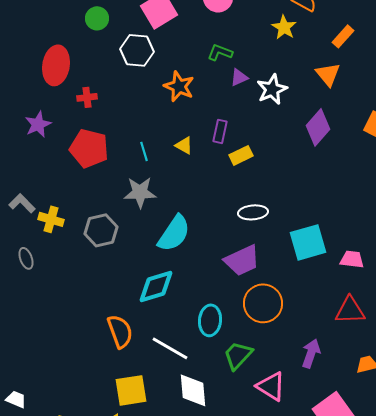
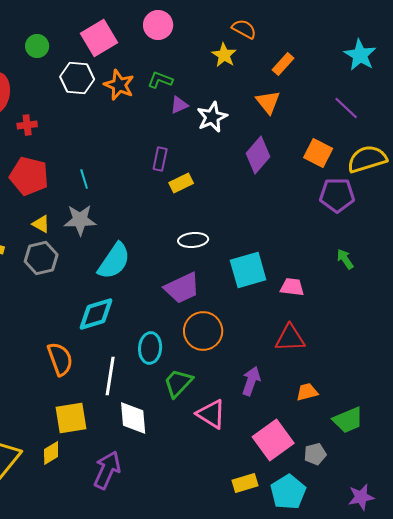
orange star: (179, 86) -> (119, 85), moved
yellow triangle: (184, 145) -> (41, 224), moved
white line: (170, 348) -> (110, 376), turned 69

